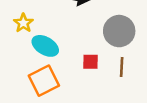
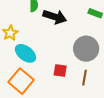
orange square: (44, 81) -> (21, 81), turned -30

